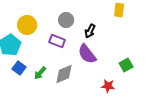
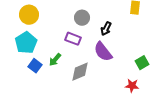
yellow circle: (27, 25) -> (29, 15), moved
green arrow: (40, 73) -> (55, 60), moved
red star: (108, 86) -> (132, 86), moved

